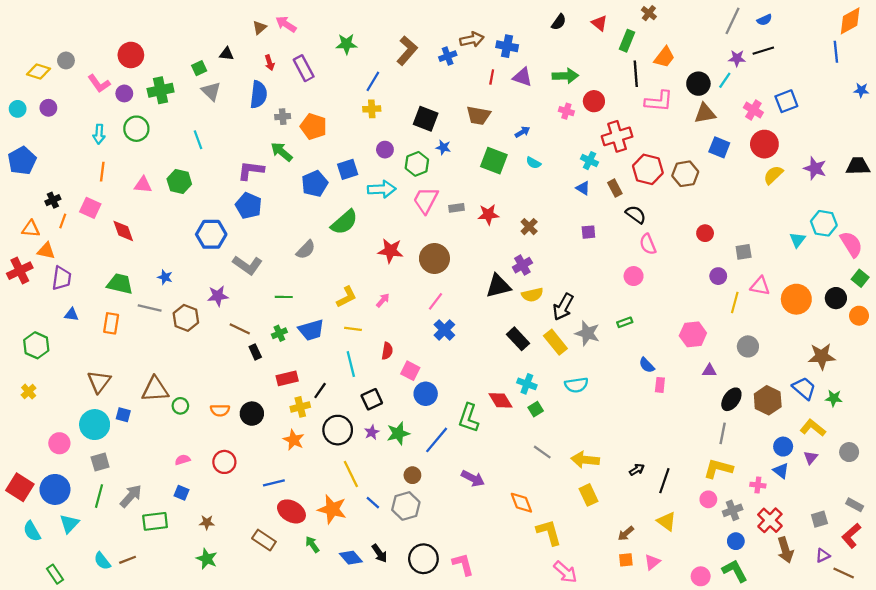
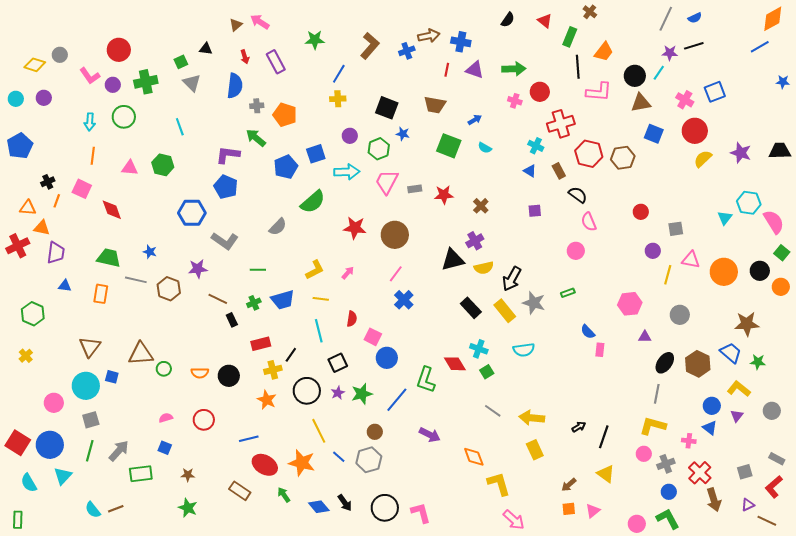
blue line: (836, 52) -> (760, 47), turned 66
green rectangle: (55, 574) -> (18, 520), moved, turned 36

